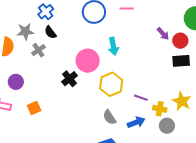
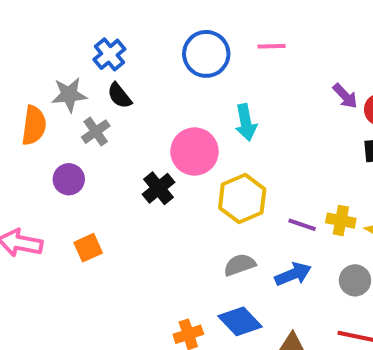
purple circle: (16, 82) -> (69, 179), moved
yellow cross: (160, 109) -> (341, 221), moved
gray semicircle: (109, 117) -> (240, 265), turned 105

